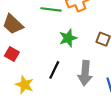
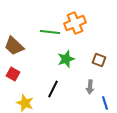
gray arrow: (85, 73) -> (90, 87), moved, size x0.6

